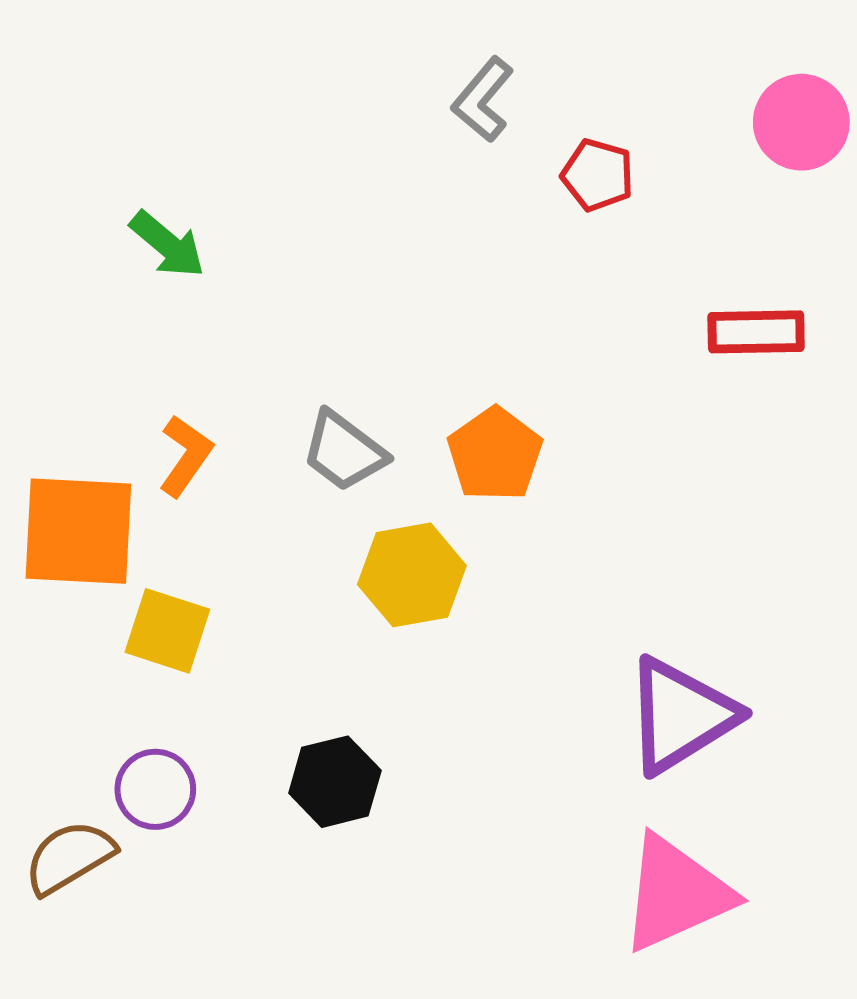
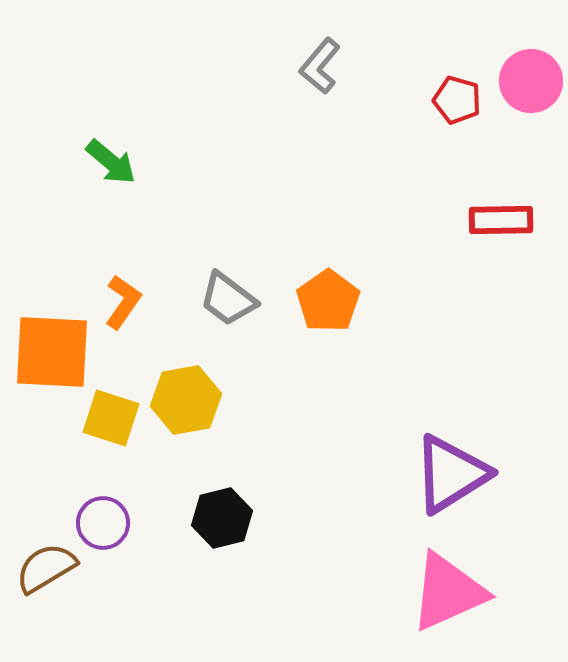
red pentagon: (598, 175) -> (457, 100), moved
yellow hexagon: (412, 575) -> (186, 400), moved

